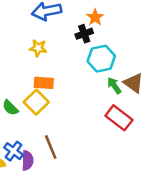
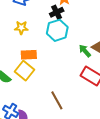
cyan hexagon: (101, 59) -> (57, 30), moved
brown line: (51, 147) -> (57, 100), moved

